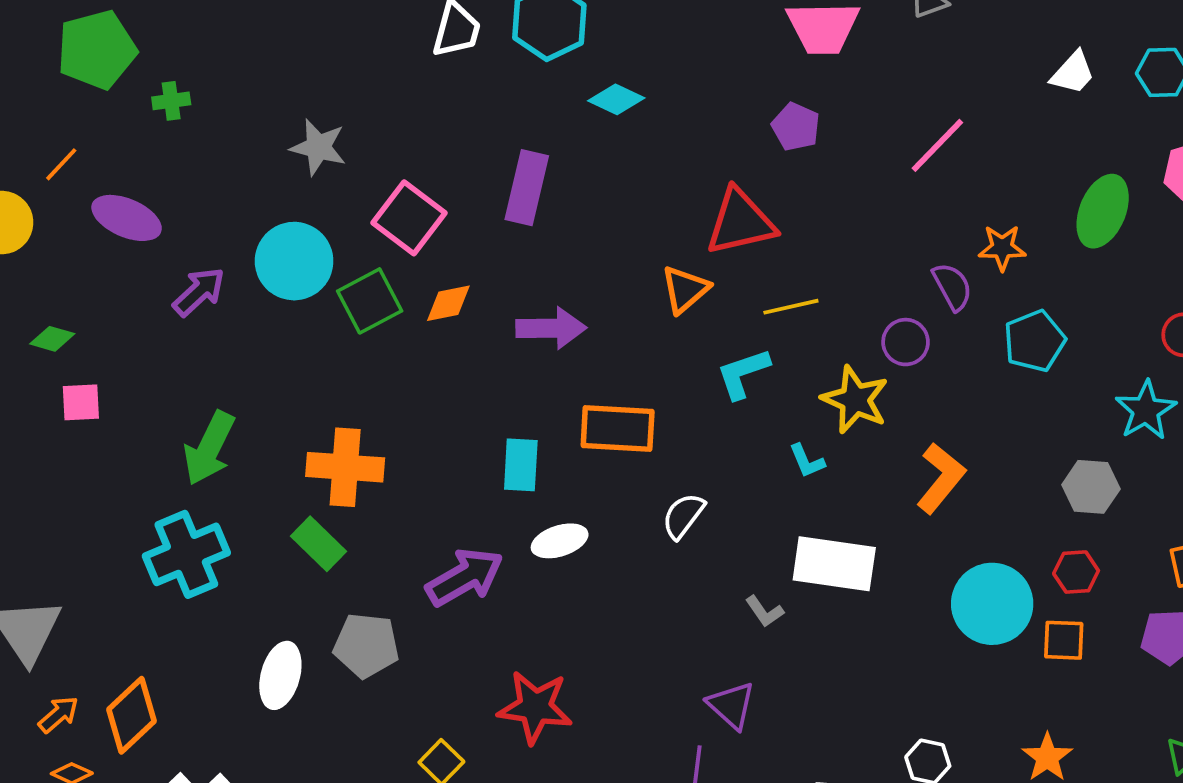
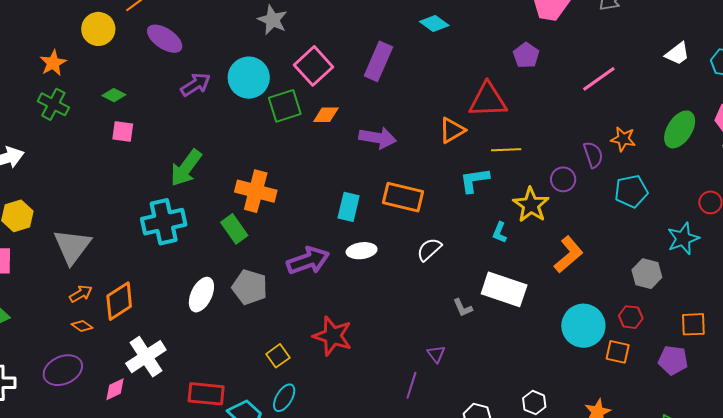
cyan L-shape: (807, 461) -> (500, 232), turned 35
purple triangle: (731, 705) -> (436, 354), size x0.7

